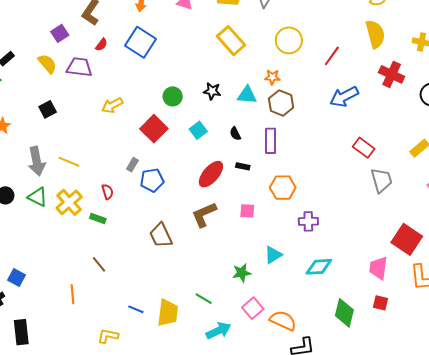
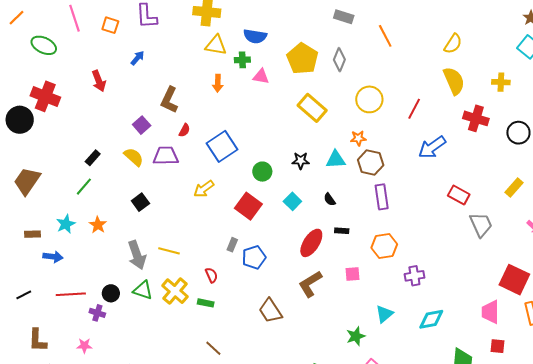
blue square: (140, 42) -> (222, 146), moved, turned 32
purple rectangle: (271, 141) -> (382, 197), moved

